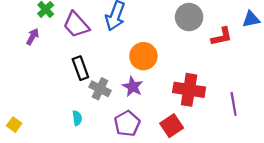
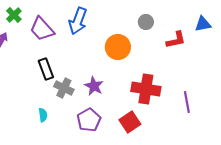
gray circle: (189, 17) -> (146, 22), size x0.6
orange circle: (143, 56) -> (118, 47), moved

